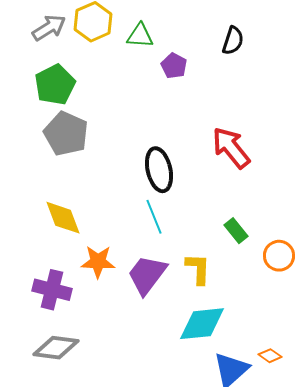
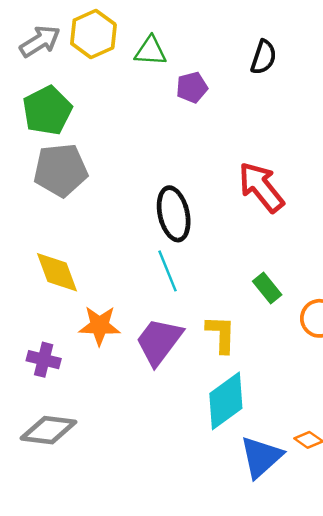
purple pentagon: (174, 66) -> (192, 87), turned 30
gray pentagon: (66, 134) -> (61, 170), turned -30
purple cross: (52, 290) -> (44, 360), size x0.7
cyan diamond: (202, 324) -> (226, 401), turned -30

